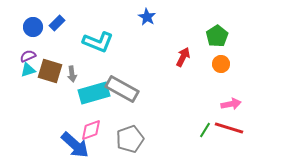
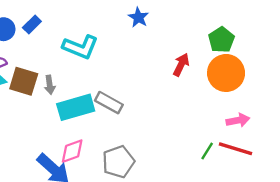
orange circle: (221, 64) -> (226, 73), size x1.8
gray rectangle: (122, 89) -> (109, 103), size x0.7

